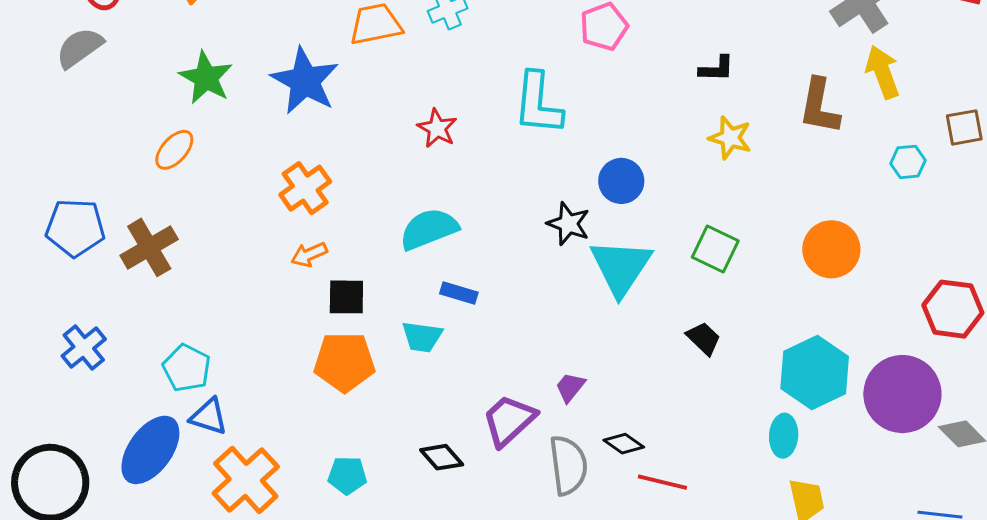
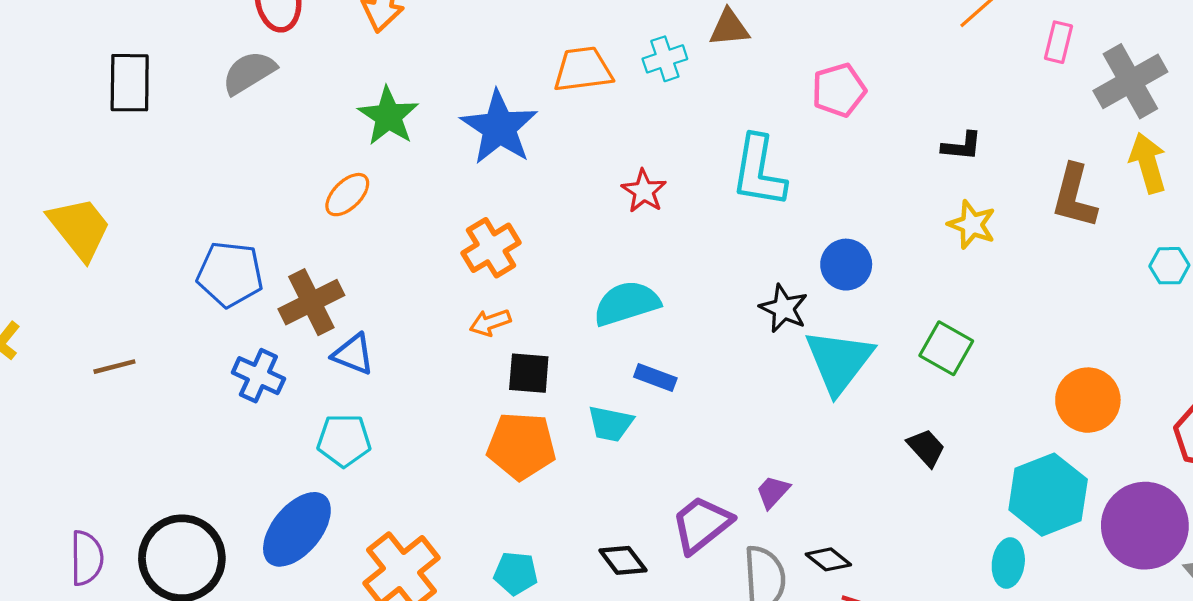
orange circle: (831, 249) -> (1088, 400), moved
blue cross: (84, 348) -> (258, 376), moved, turned -30
cyan pentagon: (187, 368) -> (344, 440), turned -30
blue triangle: (209, 417) -> (353, 354), moved

